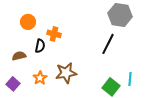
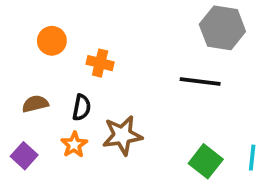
black line: (108, 44) -> (200, 82), turned 70
black semicircle: (40, 46) -> (82, 108), moved
cyan line: (130, 79) -> (252, 158), moved

